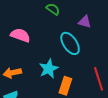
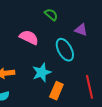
pink semicircle: (20, 35) -> (29, 37), moved

